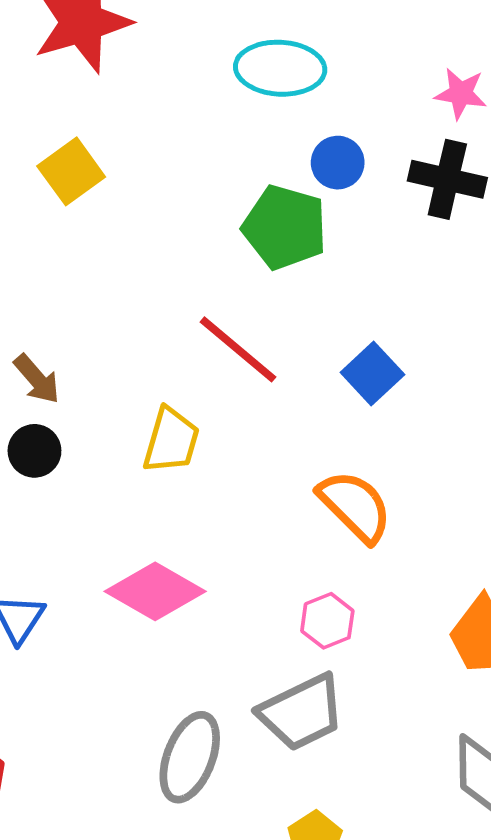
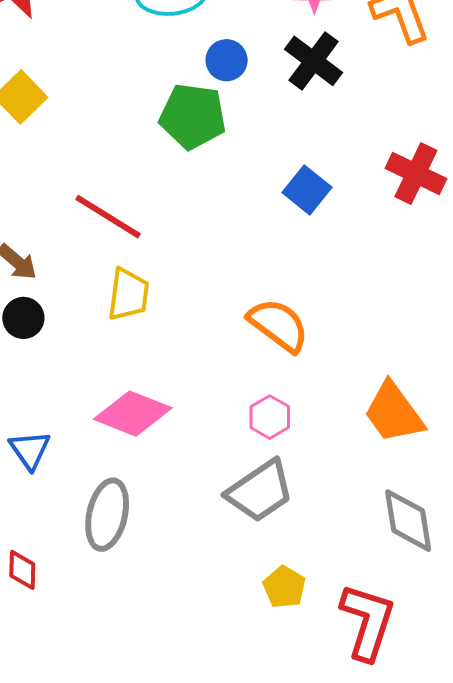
black cross: (447, 179) -> (314, 61), turned 32
red line: (238, 349) -> (108, 217), moved
blue square: (372, 373) -> (307, 190), moved
gray ellipse: (190, 757) -> (107, 515), moved

